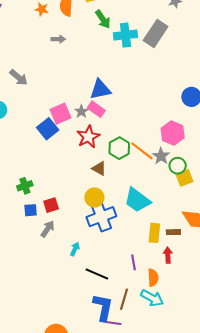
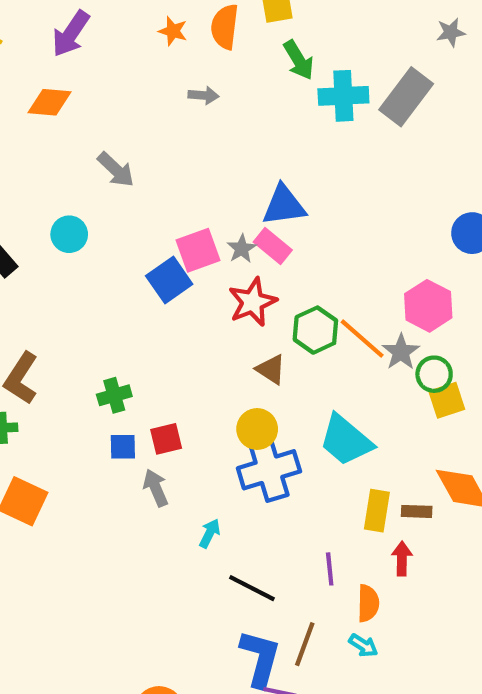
gray arrow: (48, 229) -> (156, 488), turned -60
cyan arrow: (152, 298) -> (363, 645), size x0.6

